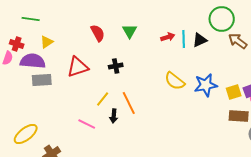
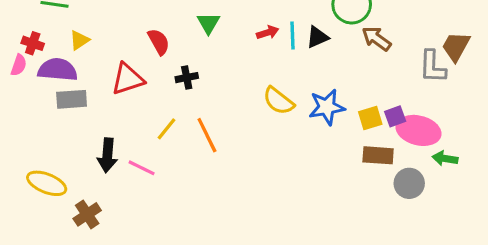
red semicircle: (98, 33) -> (159, 42), moved
black arrow: (114, 116) -> (107, 155), moved, size x1.5
yellow ellipse: (26, 134) -> (47, 183), turned 60

